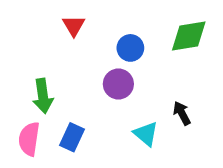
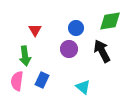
red triangle: (74, 26) -> (35, 30), moved
black arrow: (182, 113) -> (102, 51), moved, size x1.6
cyan triangle: (146, 134) -> (83, 87), moved

